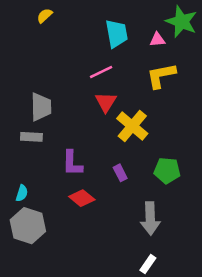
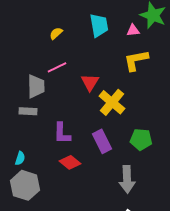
yellow semicircle: (45, 16) -> (56, 33), moved
pink line: (101, 72) -> (57, 67), moved
purple rectangle: (120, 173) -> (102, 141), size x1.6

